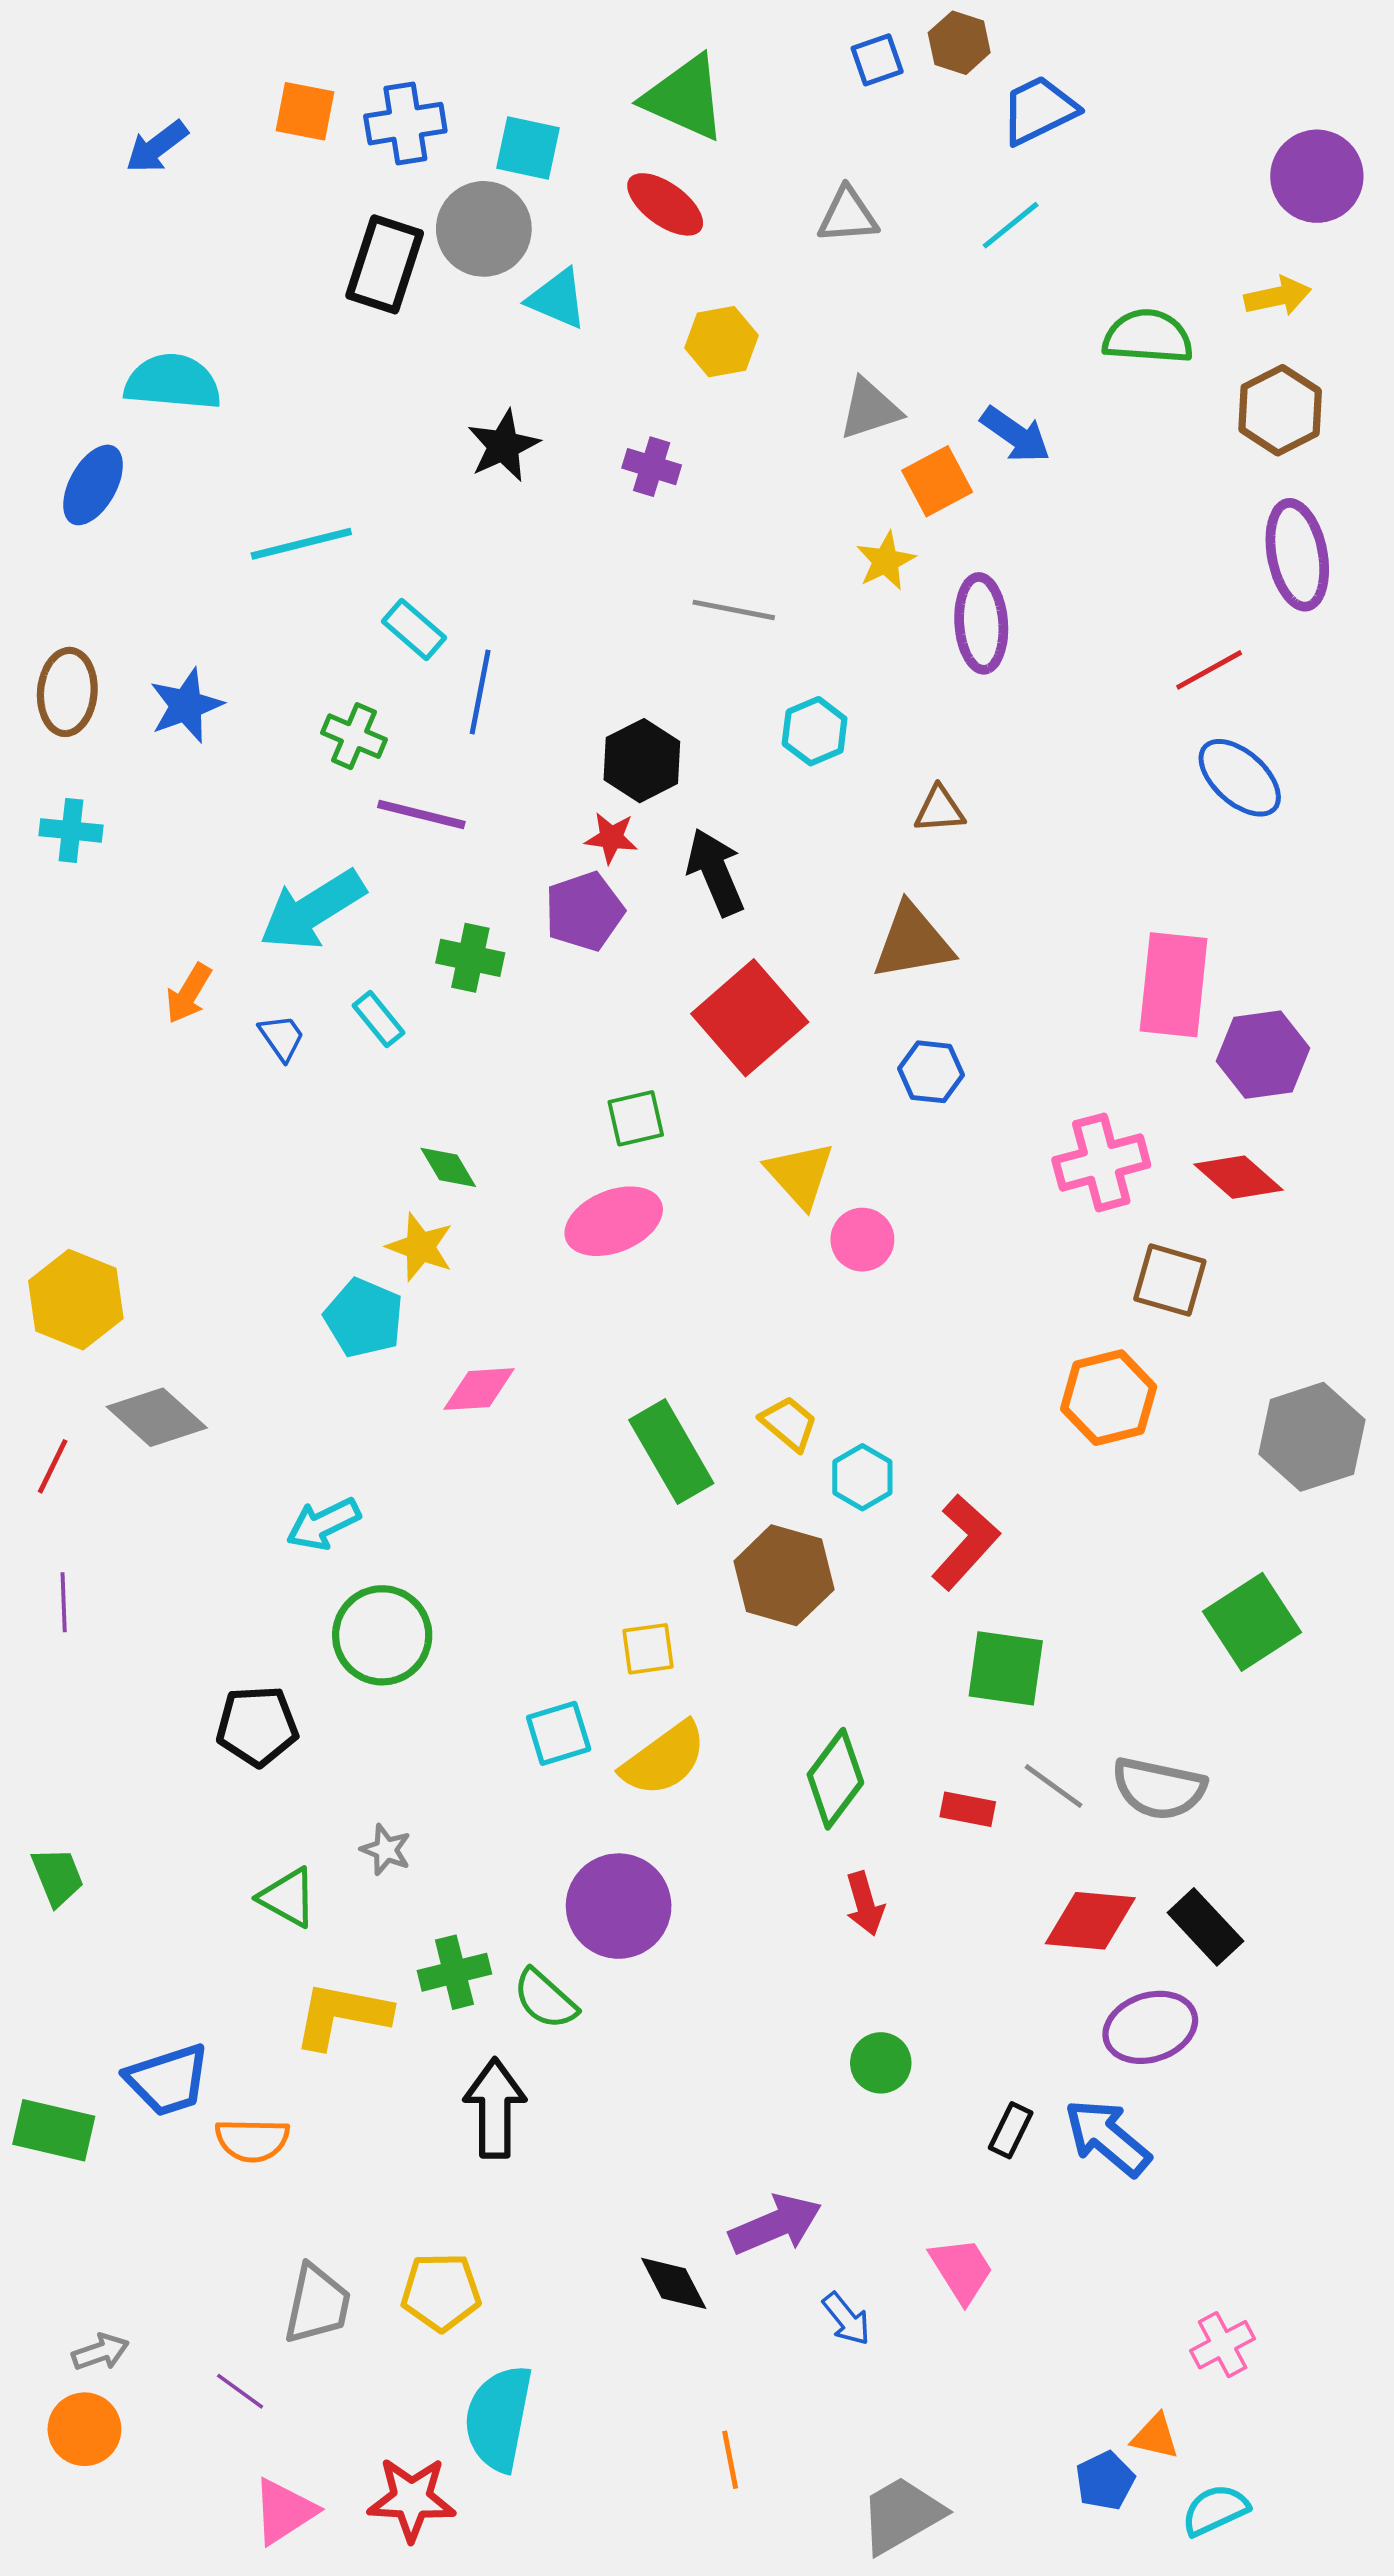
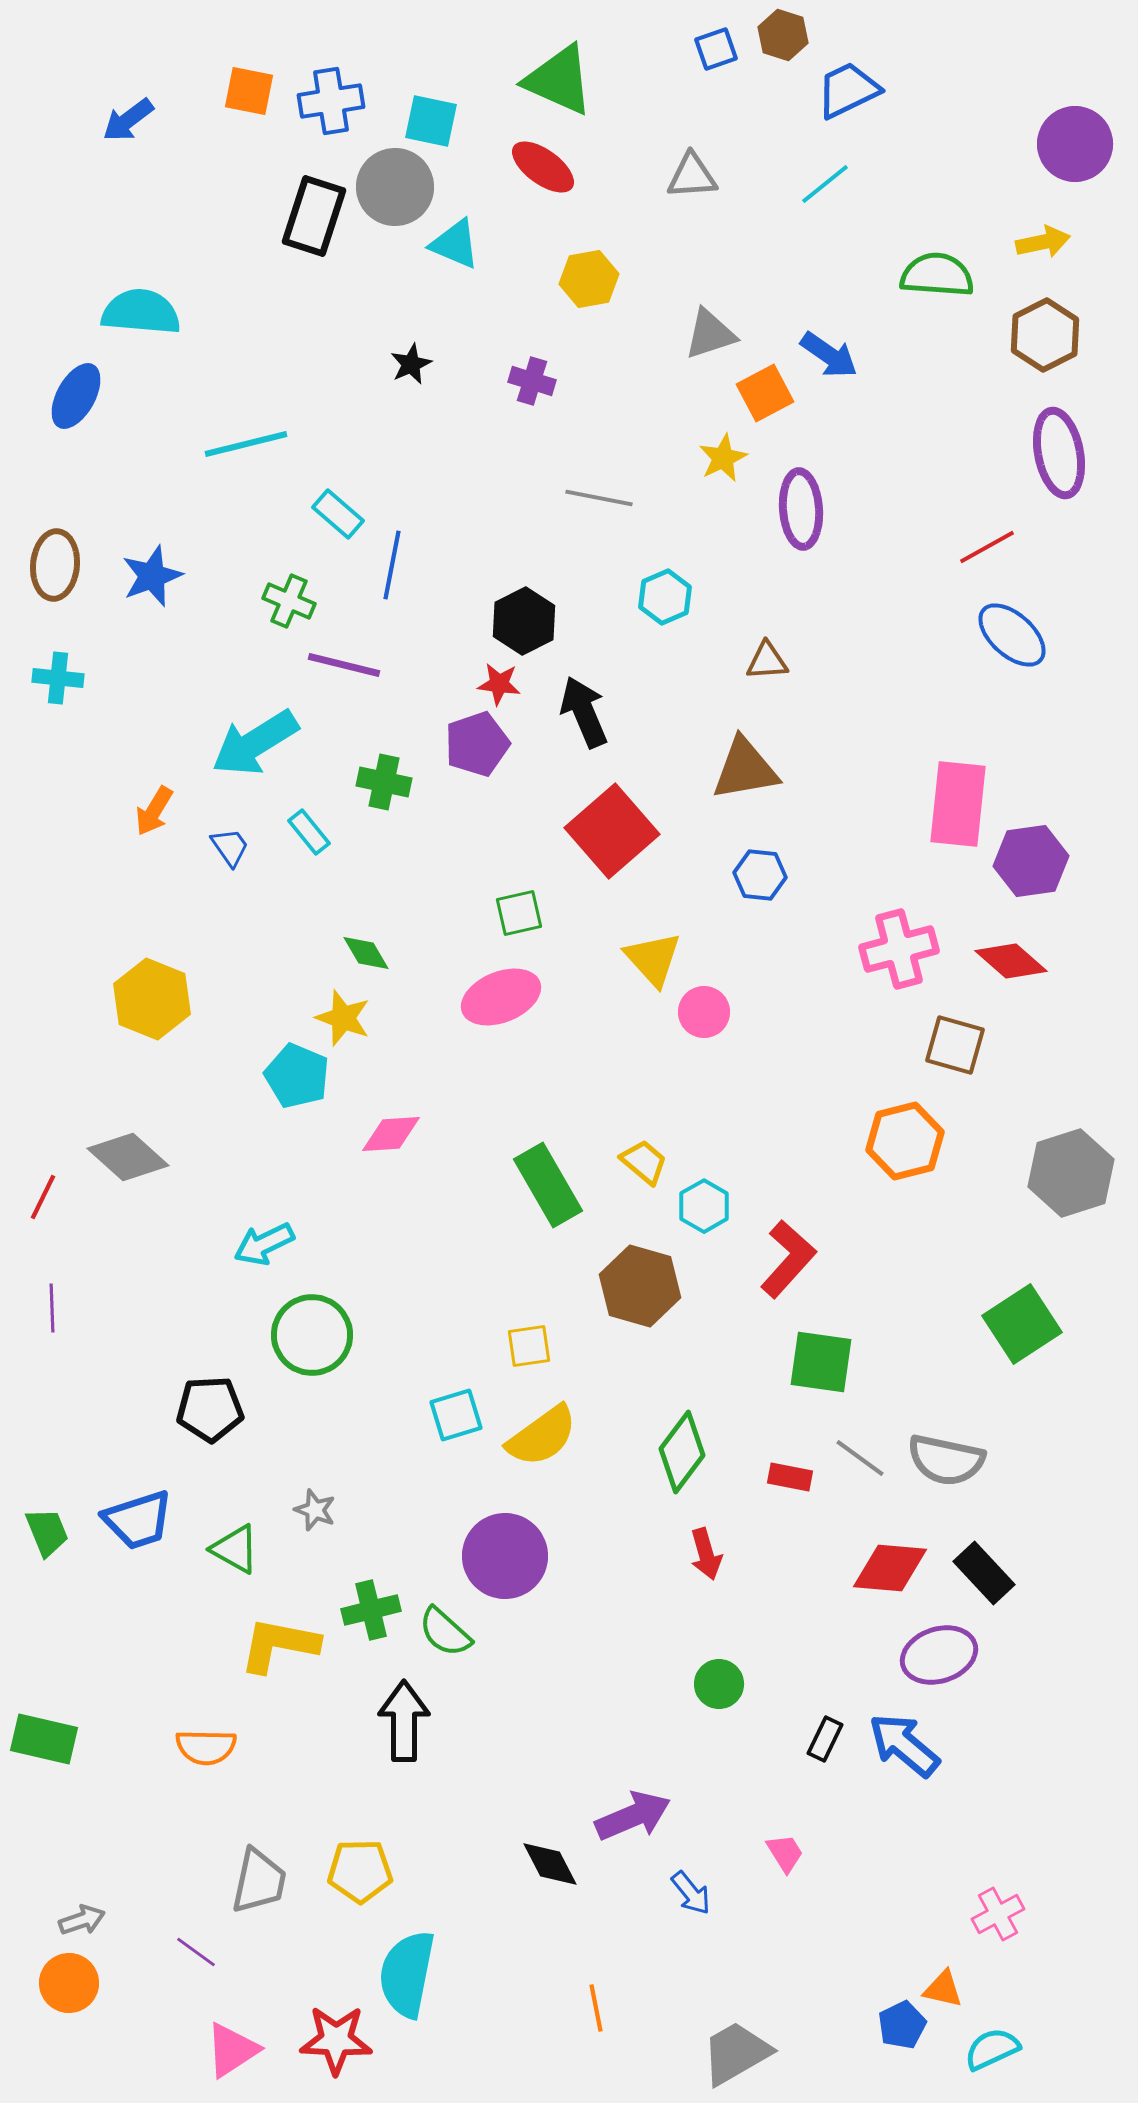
black star: (503, 446) -> (411, 364), size x0.7
yellow hexagon: (76, 1300) -> (152, 999), moved
blue trapezoid: (168, 2080) -> (138, 1520), moved
pink trapezoid: (962, 2270) -> (785, 1853), size x0.7

